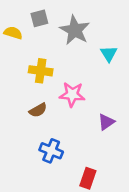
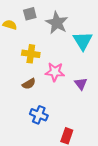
cyan triangle: (109, 54) -> (83, 41), size x1.5
purple triangle: (106, 122) -> (81, 84), moved, turned -32

